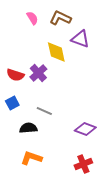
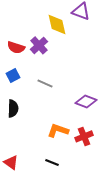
black semicircle: (28, 128) -> (13, 108), moved, turned 96
orange L-shape: (31, 158) -> (58, 130), moved

